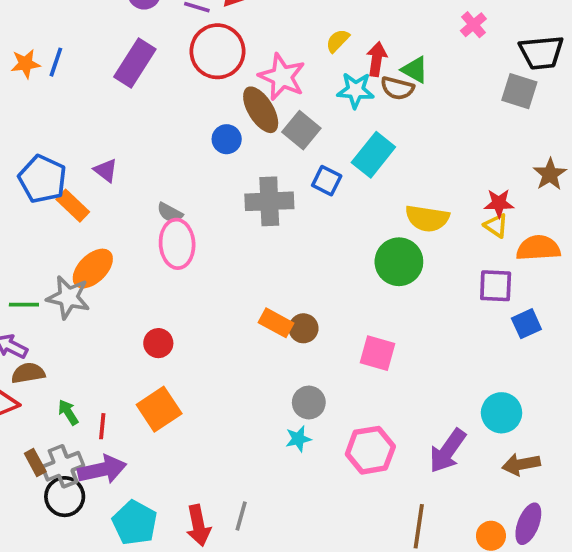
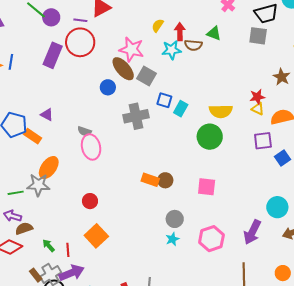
red circle: (217, 51) -> (80, 42), moved
green triangle: (415, 70) -> (214, 33), moved
cyan rectangle: (373, 155) -> (181, 109), moved, size x0.7

